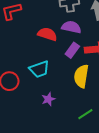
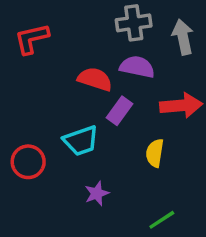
purple rectangle: (72, 50) -> (120, 111), moved
yellow semicircle: (81, 76) -> (155, 153), size x0.7

